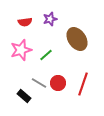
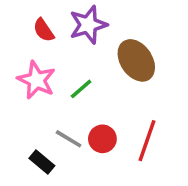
purple star: (50, 19) -> (88, 25), size x1.5
red semicircle: (25, 22) -> (44, 30), turned 64
pink star: (21, 50) -> (36, 80), turned -30

